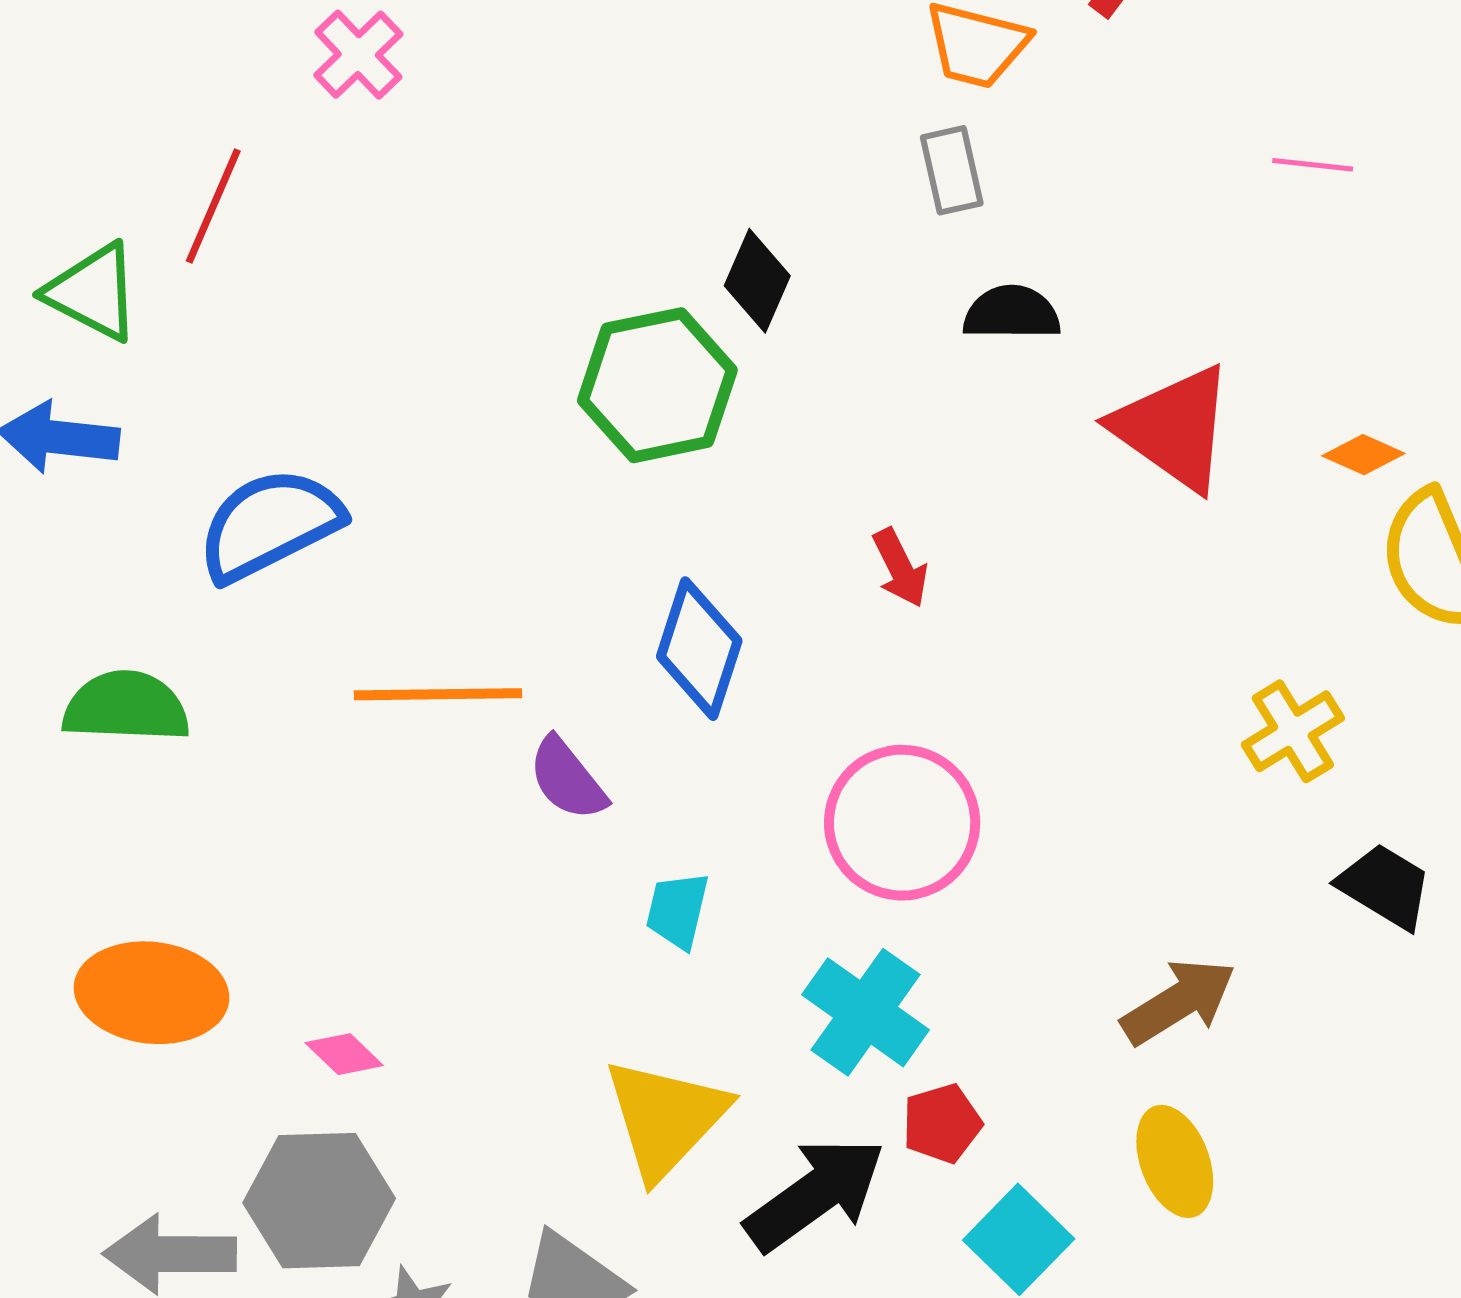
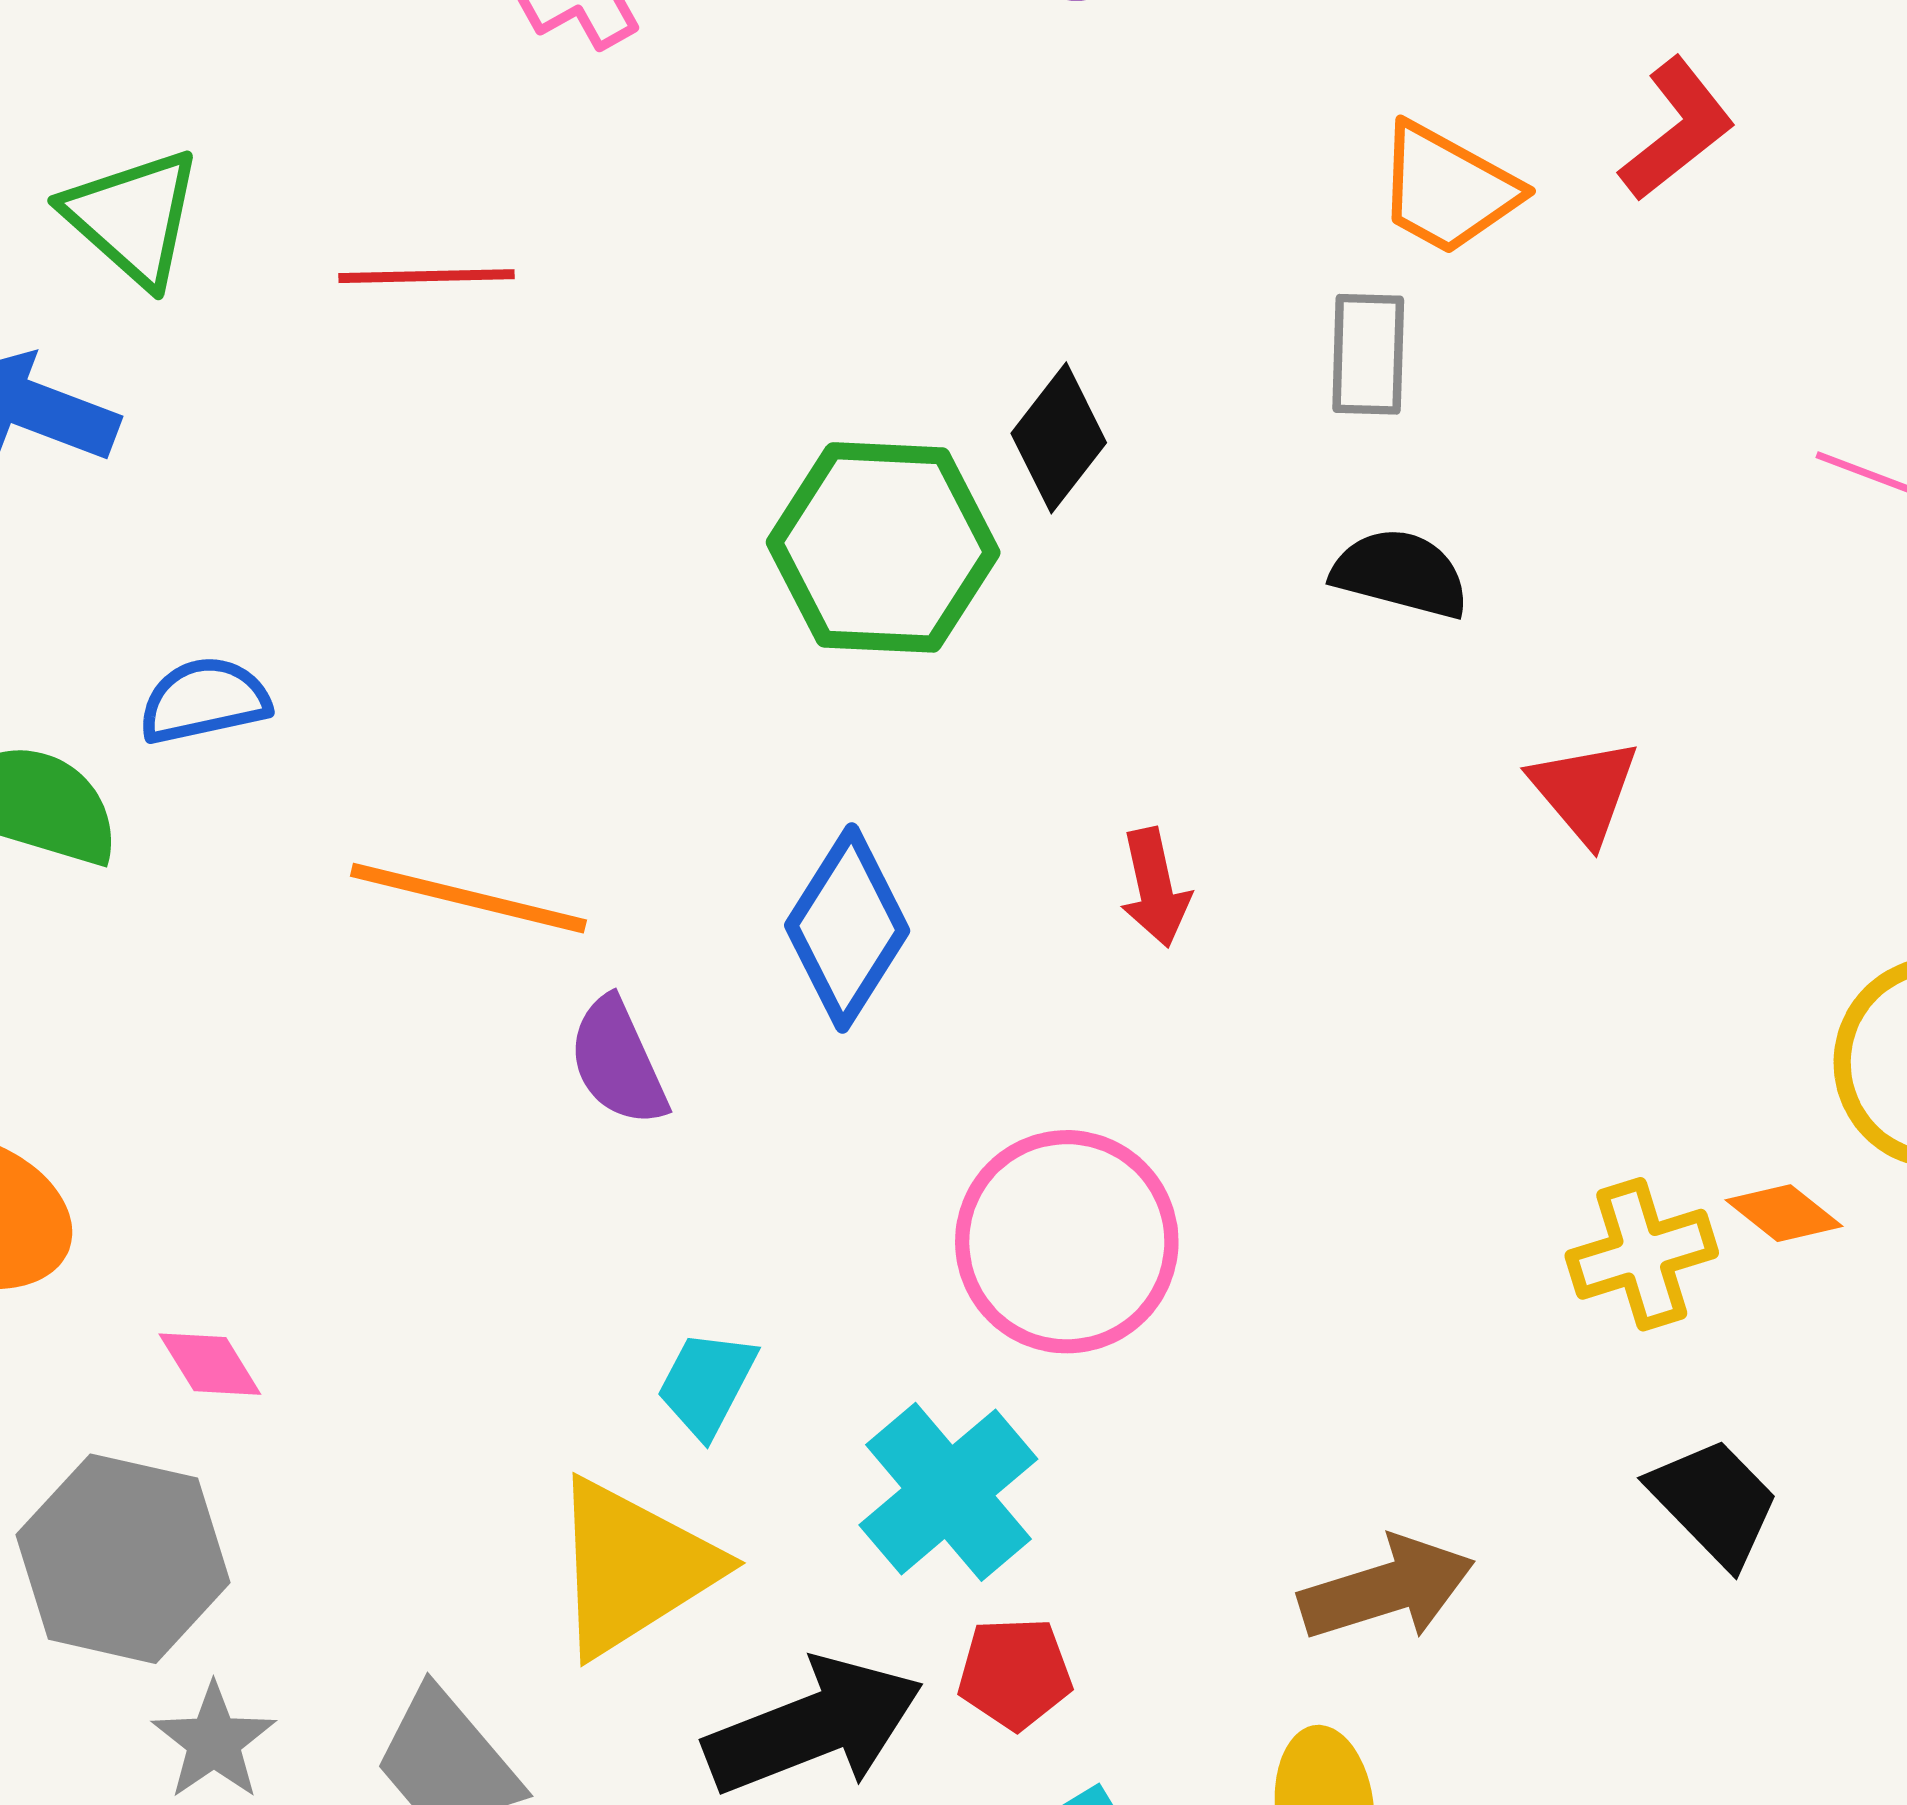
red line: (213, 206) -> (427, 276), moved, turned 51
red triangle: (1174, 428) -> (1584, 791), size x0.6
orange diamond: (1363, 455) -> (1784, 1213), moved
blue semicircle: (270, 524) -> (204, 700), moved, size x0.6
cyan trapezoid: (678, 910) -> (707, 1384), moved

